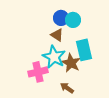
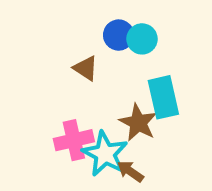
brown triangle: (57, 35) -> (86, 68), moved
cyan star: (54, 57) -> (105, 154), moved

